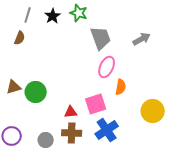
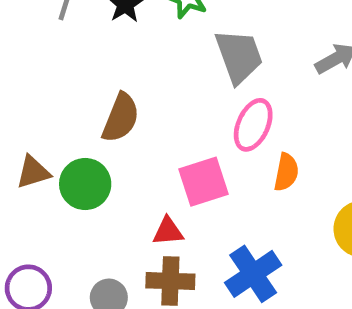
brown semicircle: (20, 38) -> (121, 118), moved, size x1.5
pink square: (96, 104) -> (203, 182), moved

